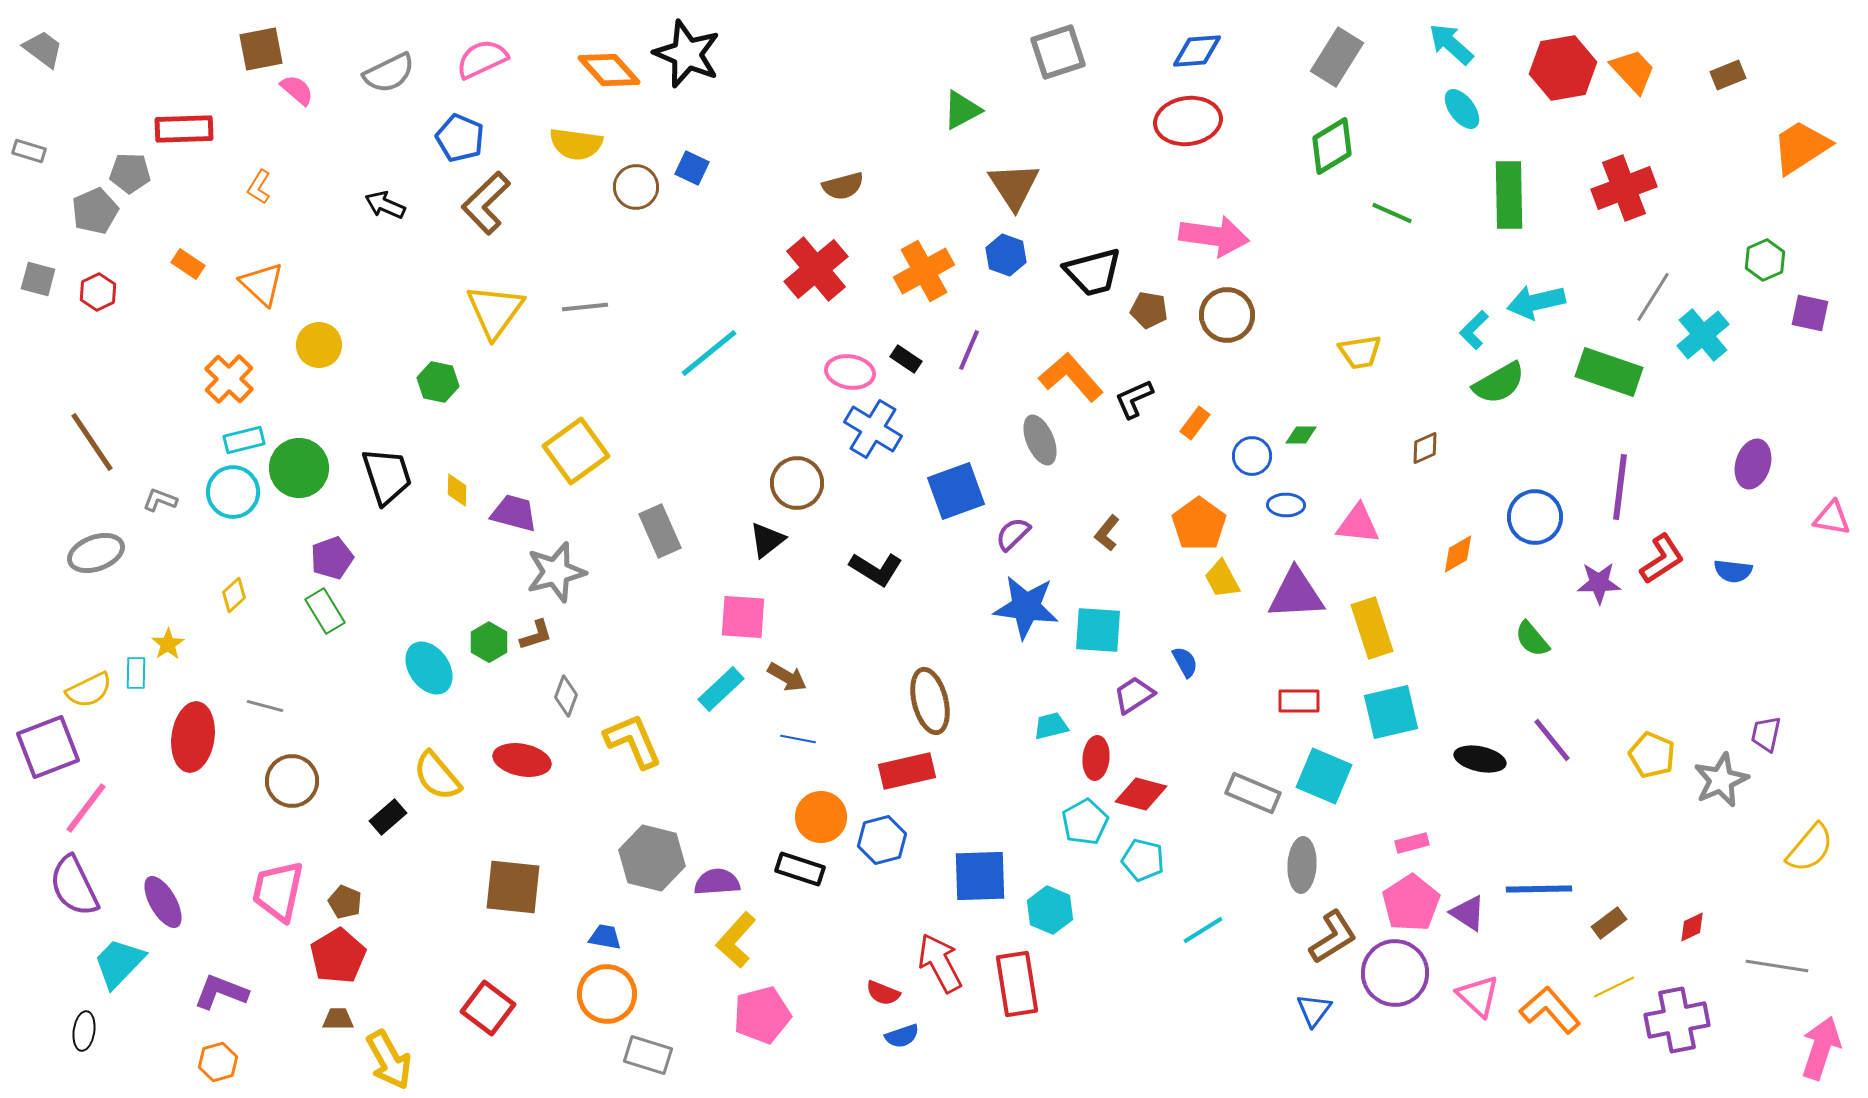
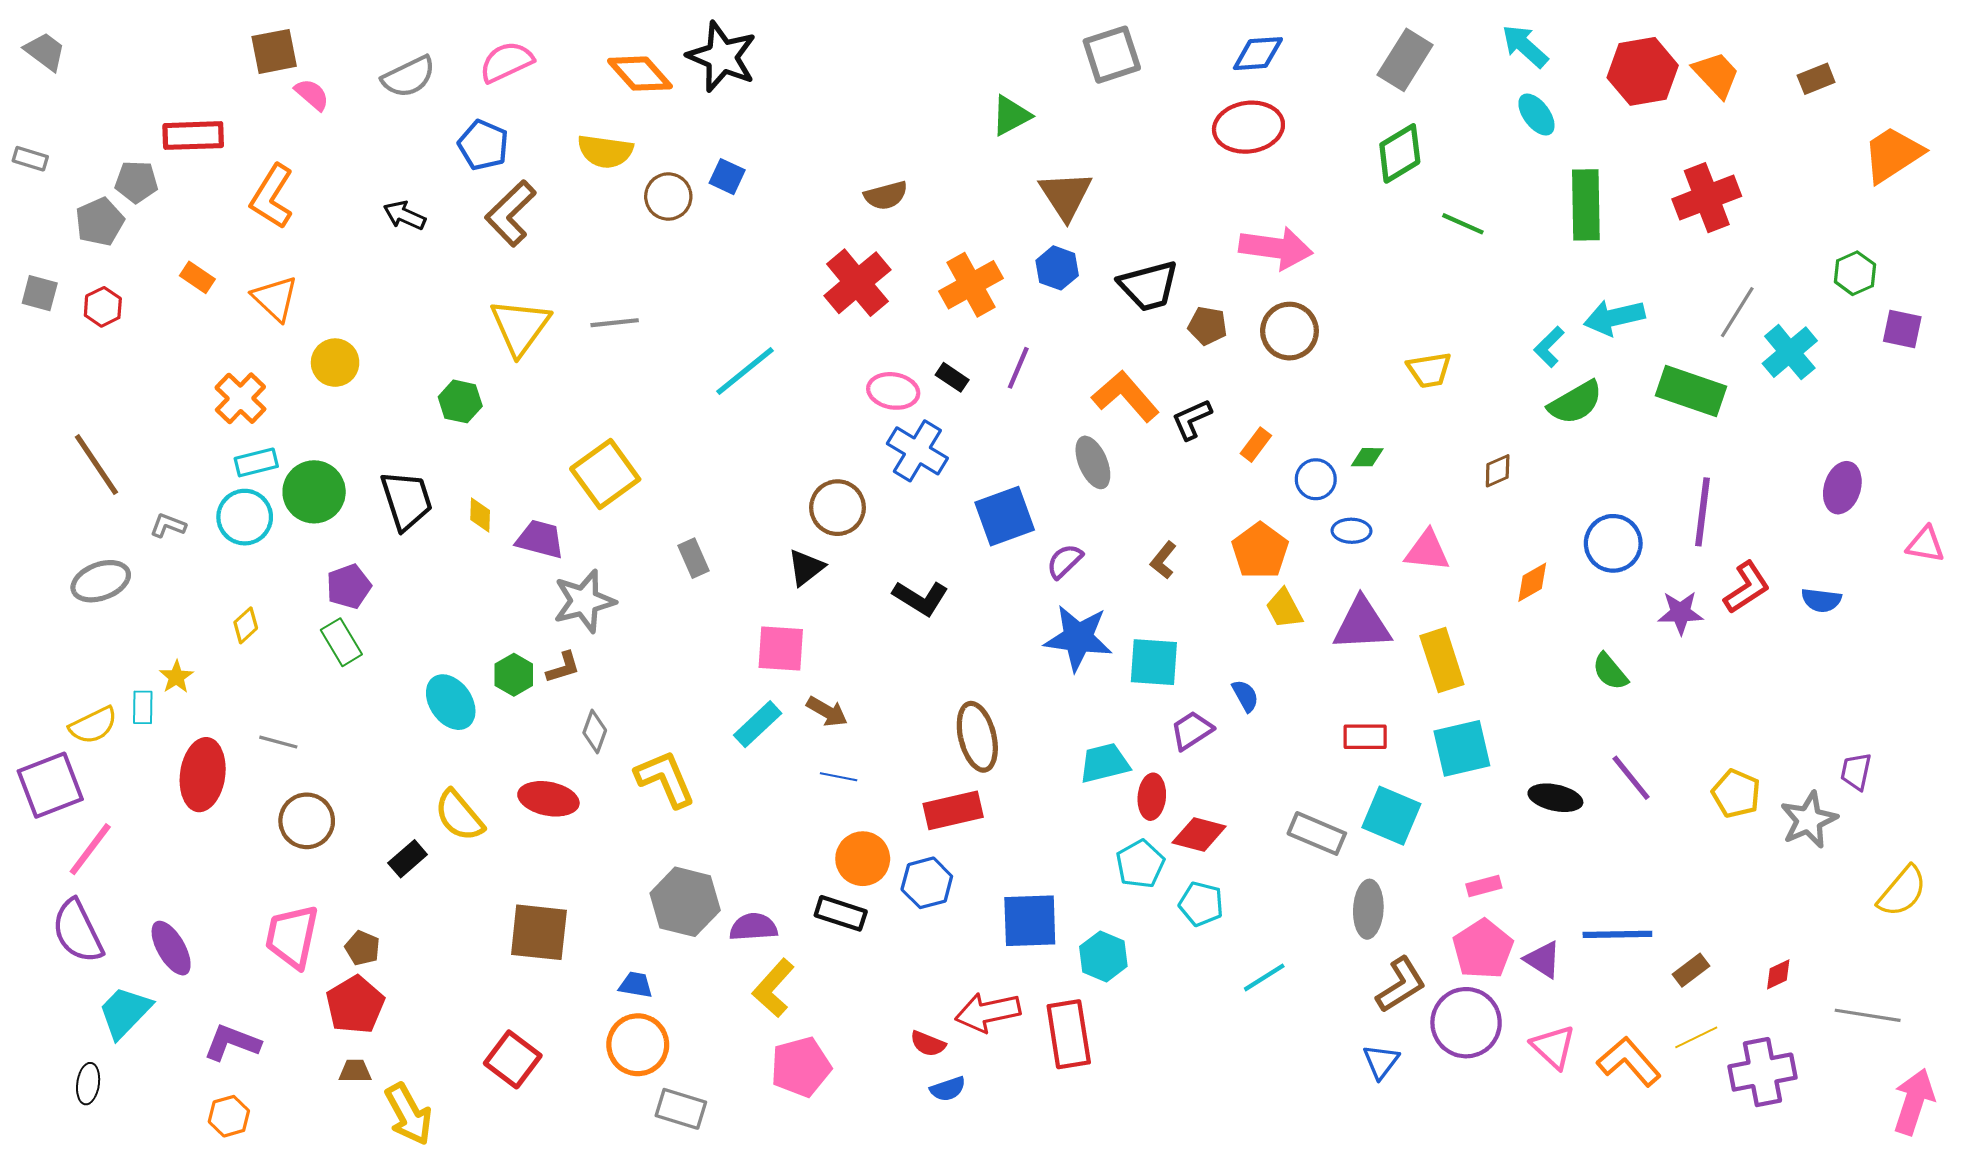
orange L-shape: (259, 187) -> (272, 197), size x1.8
gray rectangle: (660, 531) -> (693, 558), size x0.7
cyan trapezoid: (1051, 726) -> (1104, 763), size x1.4
red arrow: (940, 963) -> (988, 1012), turned -74

